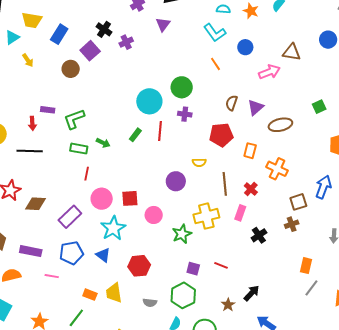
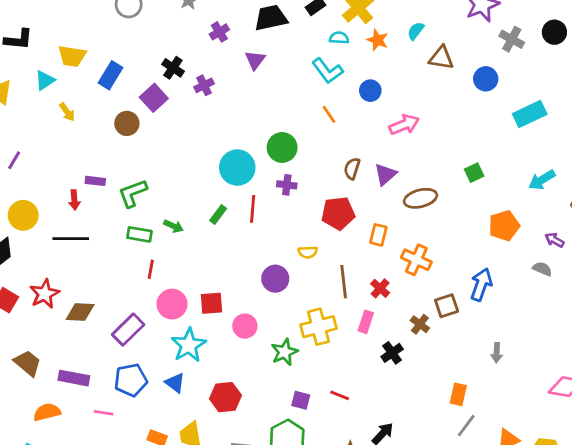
brown triangle: (292, 52) -> (441, 58), moved
brown cross: (292, 224) -> (420, 324), moved, turned -32

